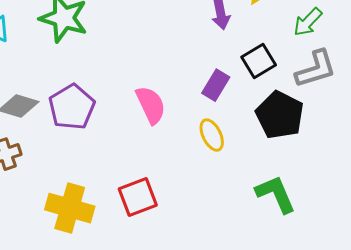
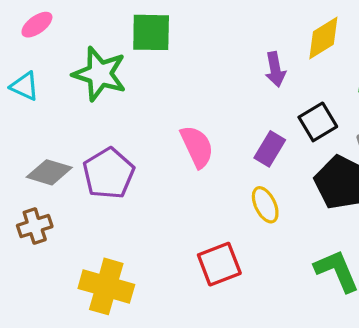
pink semicircle: (151, 105) -> (197, 147), moved
red square: (138, 197) -> (219, 264), moved

